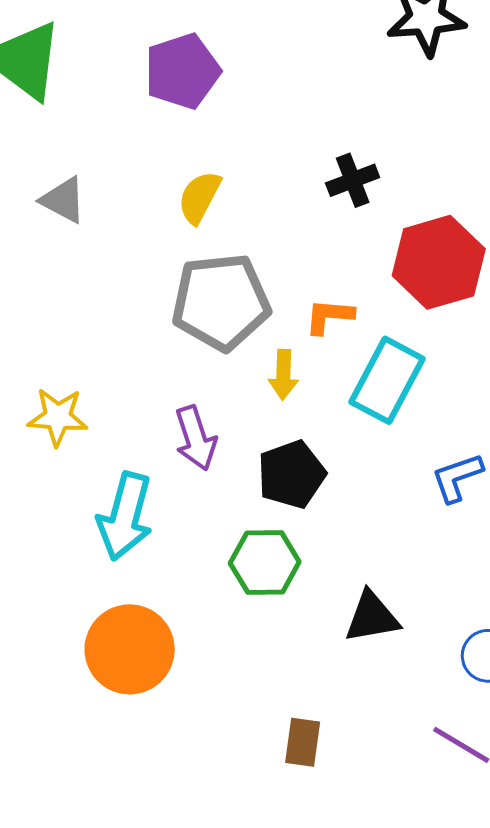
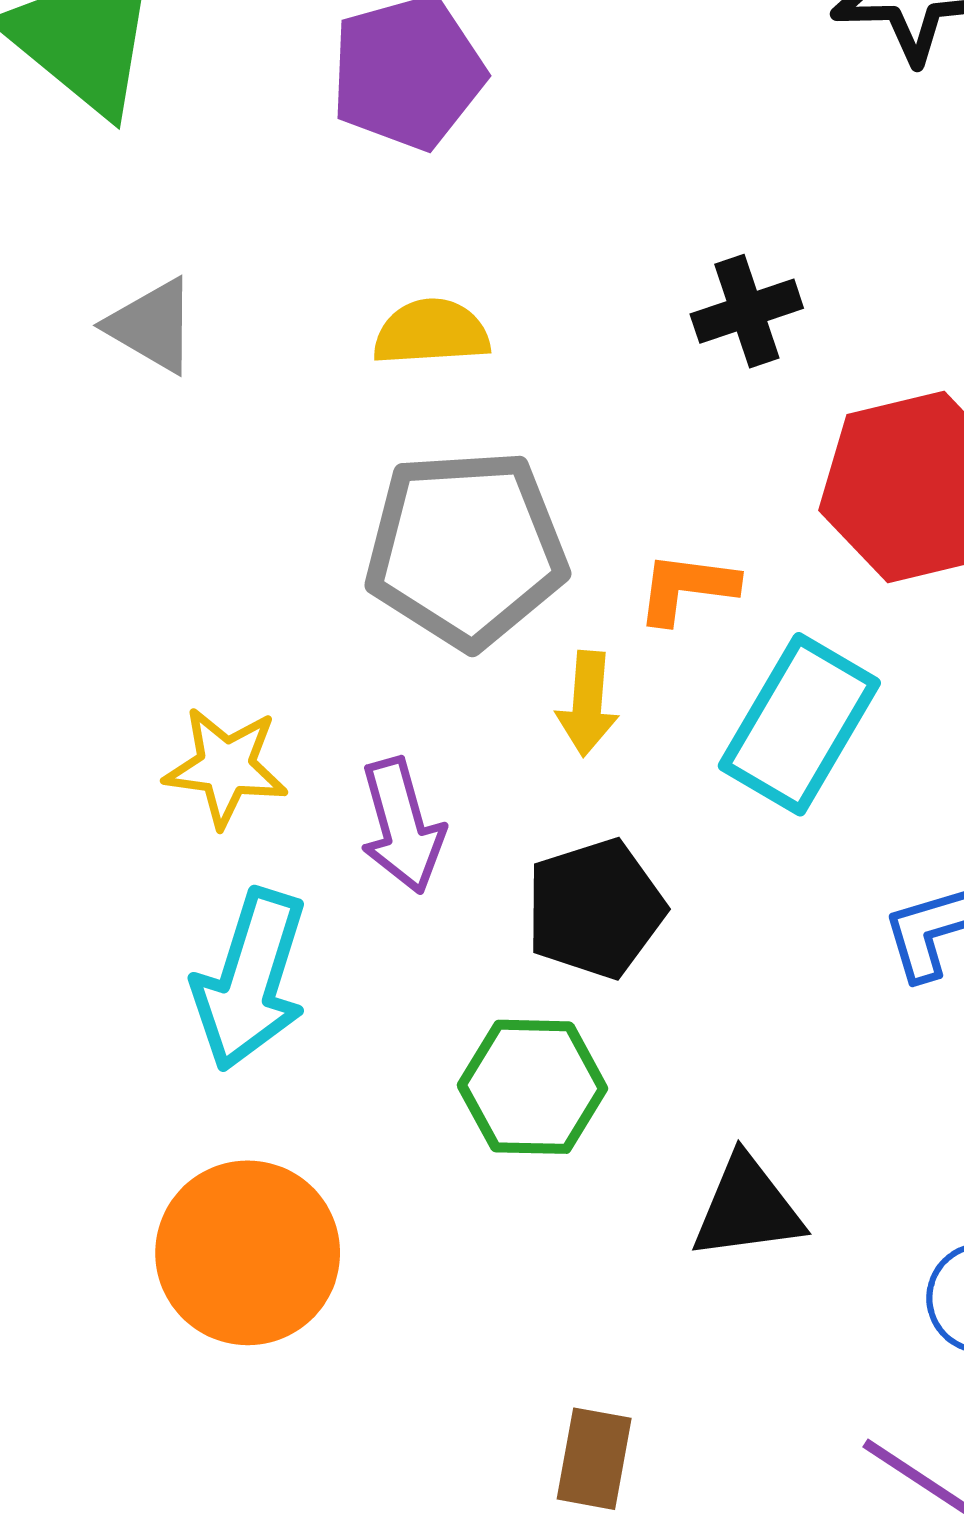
yellow semicircle: (199, 197) -> (431, 332), turned 56
yellow star: (58, 417) -> (226, 767), moved

